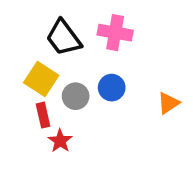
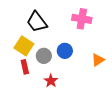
pink cross: (115, 33) -> (82, 19), moved
red star: (60, 141) -> (51, 81), moved

